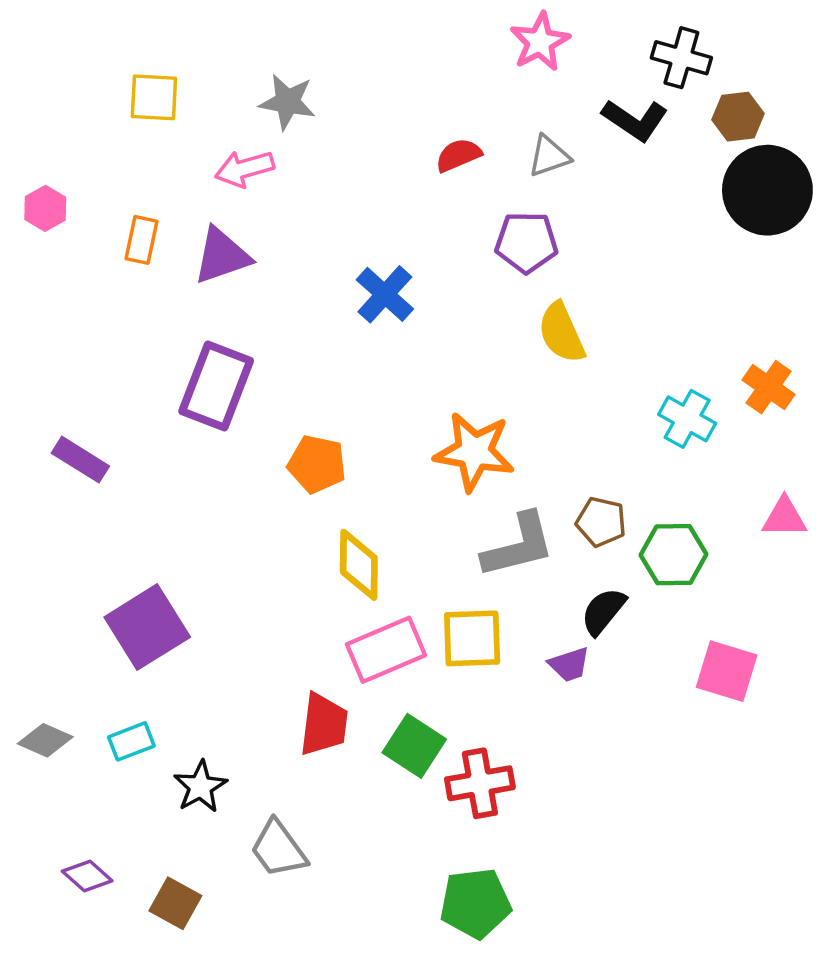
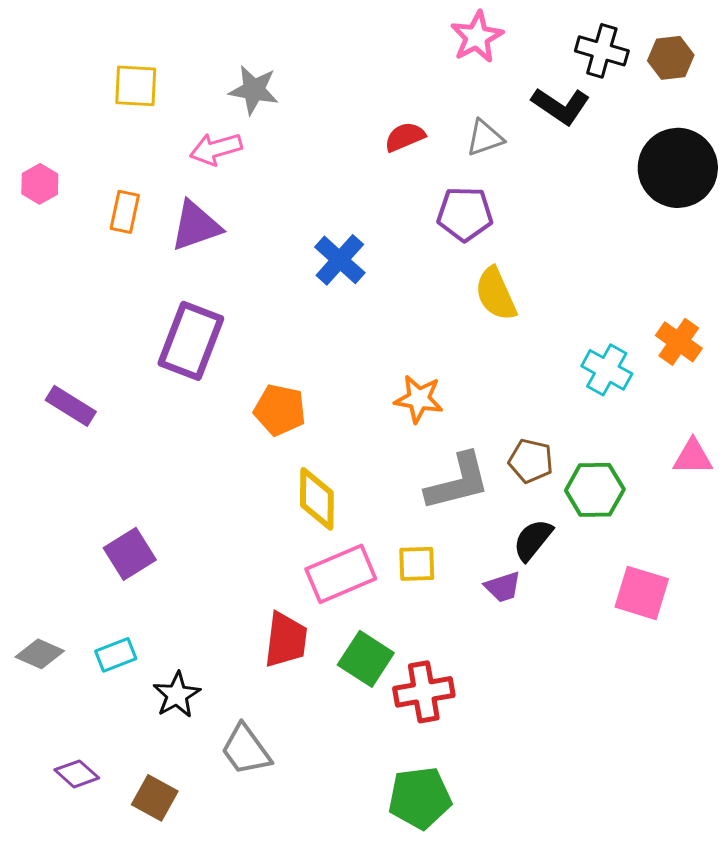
brown hexagon: (738, 117) -> (671, 58), moved
orange star: (474, 452) -> (419, 399), size x0.7
purple square: (147, 627) -> (130, 554), size x0.7
yellow square: (472, 638) -> (417, 564), size x0.7

